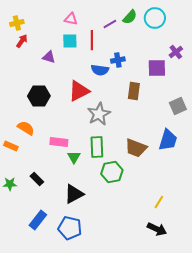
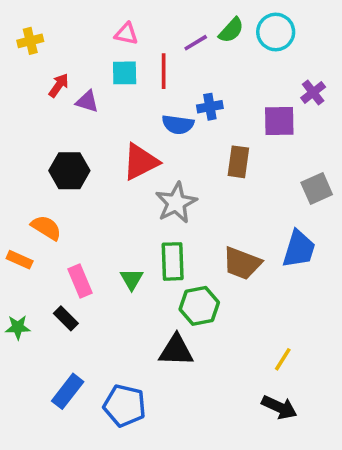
red arrow: (22, 41) -> (59, 85), moved
pink rectangle: (59, 142) -> (80, 281), moved, turned 60
black triangle: (74, 194) -> (176, 350), moved, turned 30

